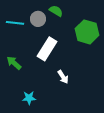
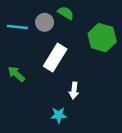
white arrow: (63, 77) -> (74, 90), turned 40
cyan star: (29, 98) -> (59, 115), moved

